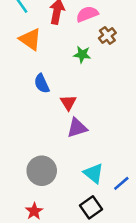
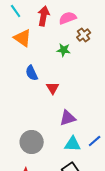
purple triangle: (77, 128) -> (68, 118), moved
cyan triangle: (94, 173) -> (73, 144), turned -36
blue line: (121, 183) -> (95, 141), moved

